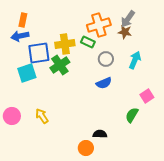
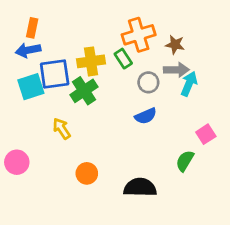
gray arrow: (128, 19) -> (176, 70), moved, turned -126
green rectangle: (88, 42) -> (123, 59), turned 32
cyan square: (27, 73) -> (31, 87), moved
yellow arrow: (42, 116) -> (62, 129), moved
black semicircle: (100, 134) -> (140, 187), size x1.6
orange circle: (86, 148) -> (87, 173), moved

